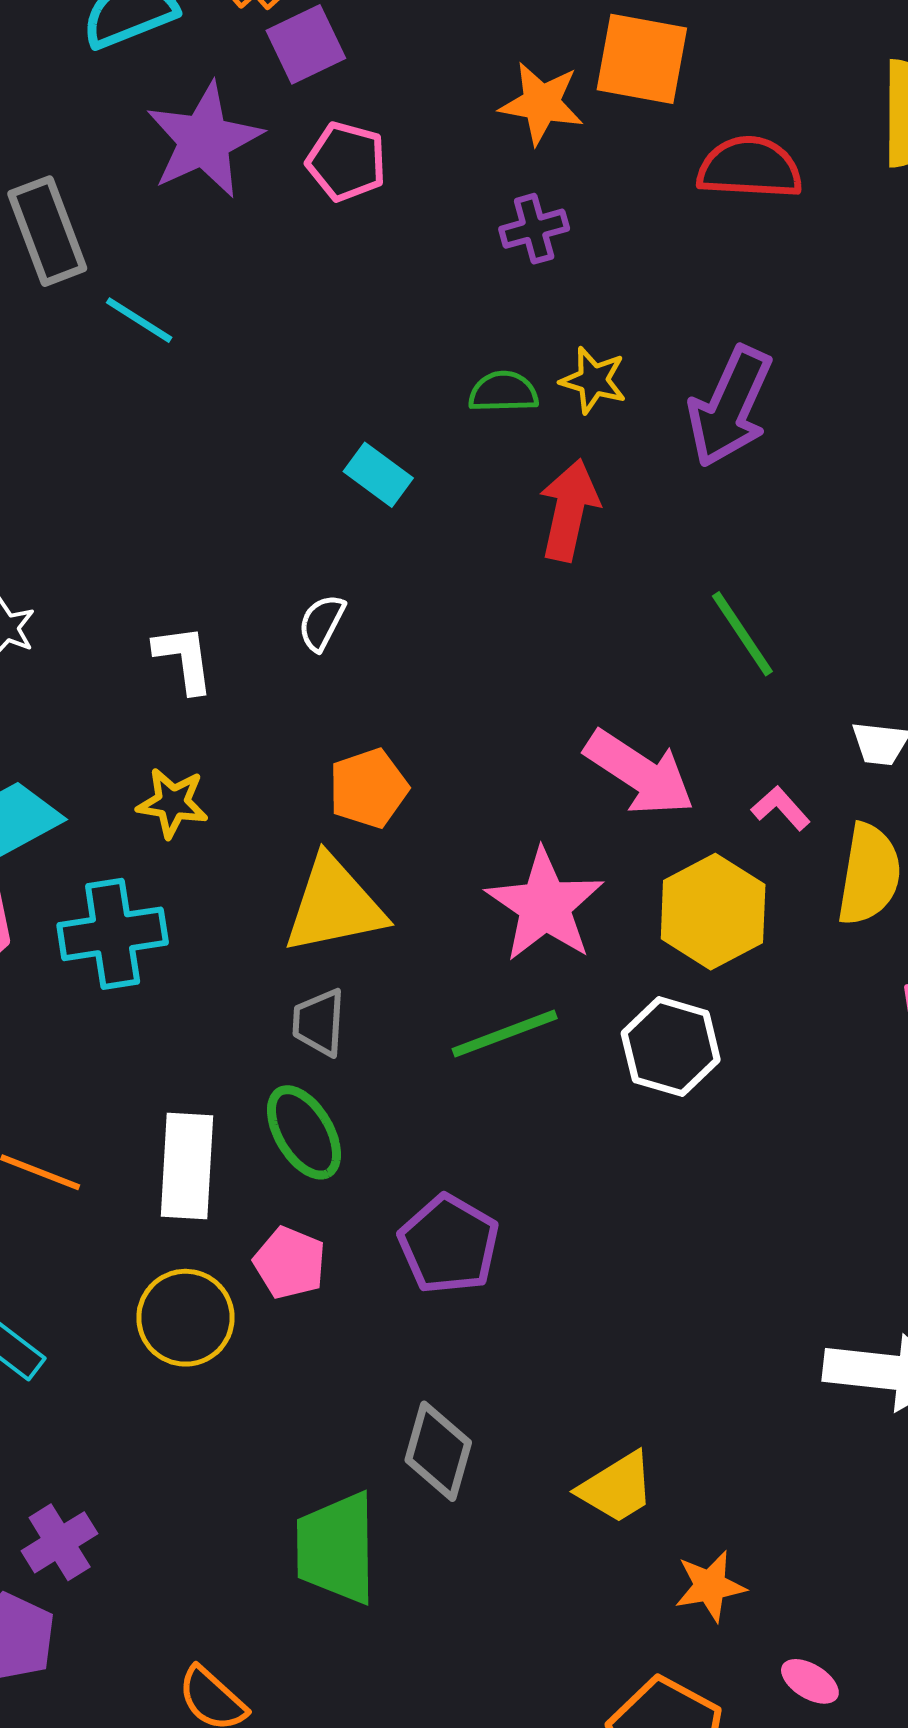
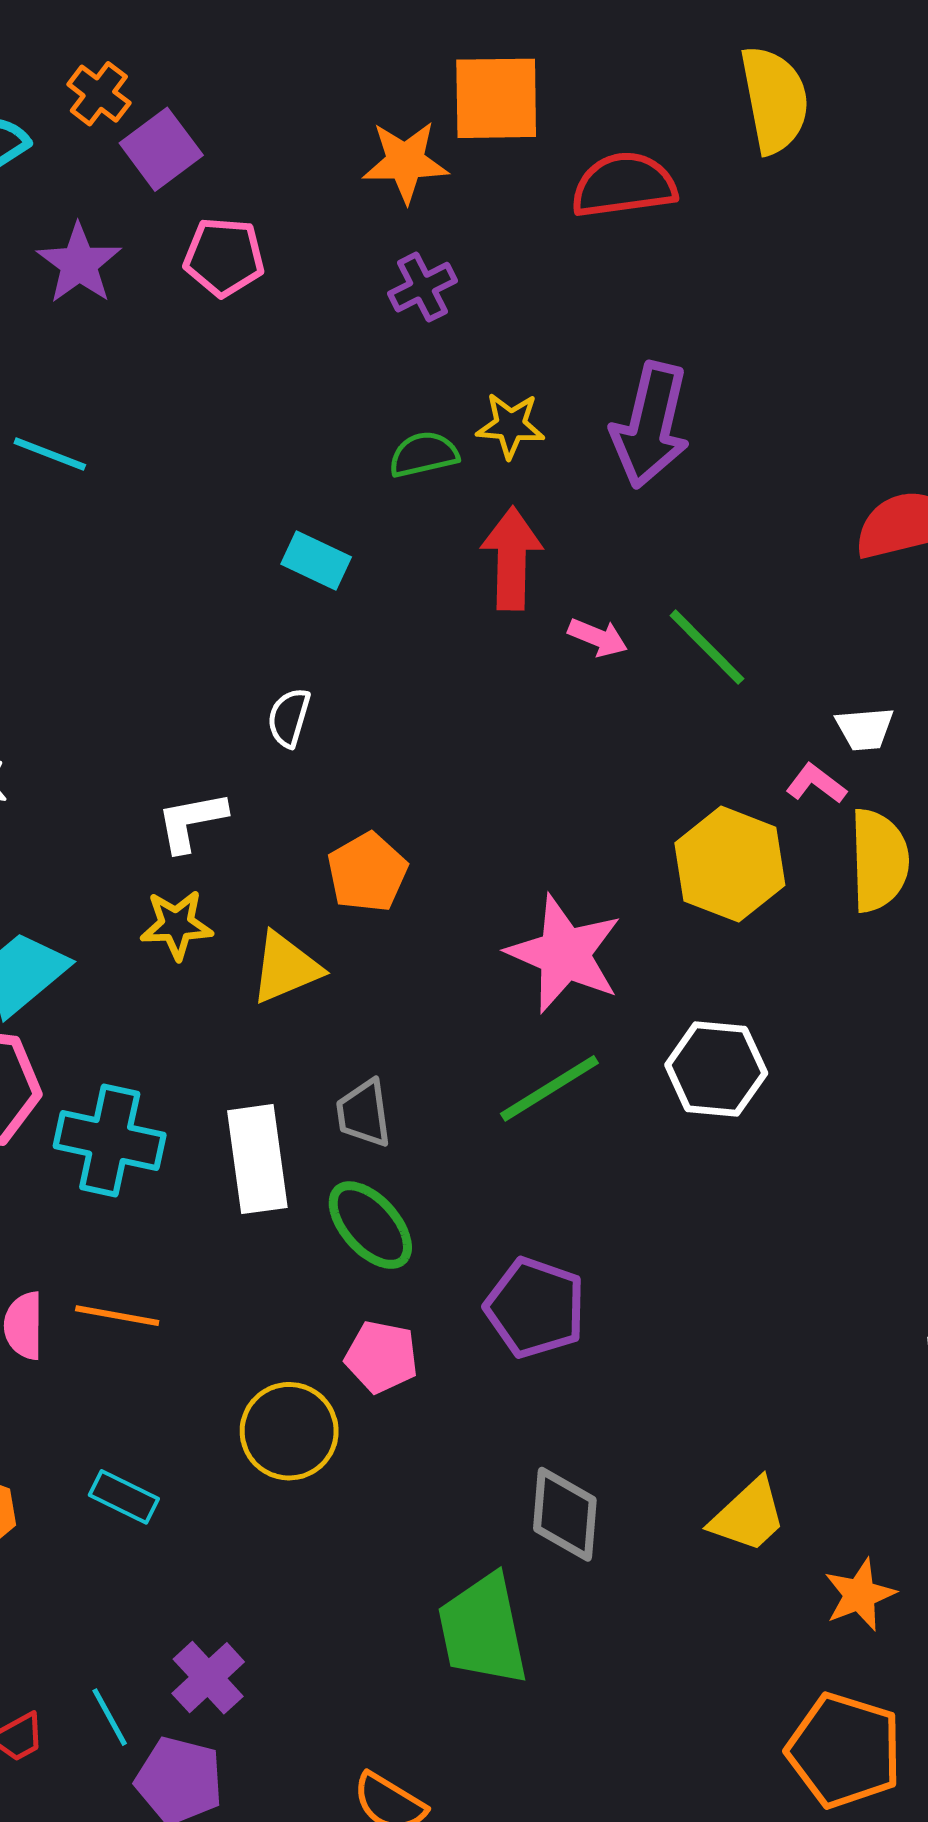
purple star: (204, 140) -> (79, 264), size x0.7
white L-shape: (184, 659) -> (191, 821), moved, turned -82
pink arrow: (640, 773) -> (598, 637), moved, size x0.5
pink L-shape: (781, 808) -> (816, 784), moved
yellow triangle: (334, 905) -> (286, 968), moved, size x0.7
yellow hexagon: (713, 912) -> (730, 864), moved
cyan cross: (113, 934) -> (110, 1141), moved, turned 32
white rectangle: (187, 1166) -> (257, 1159), moved

